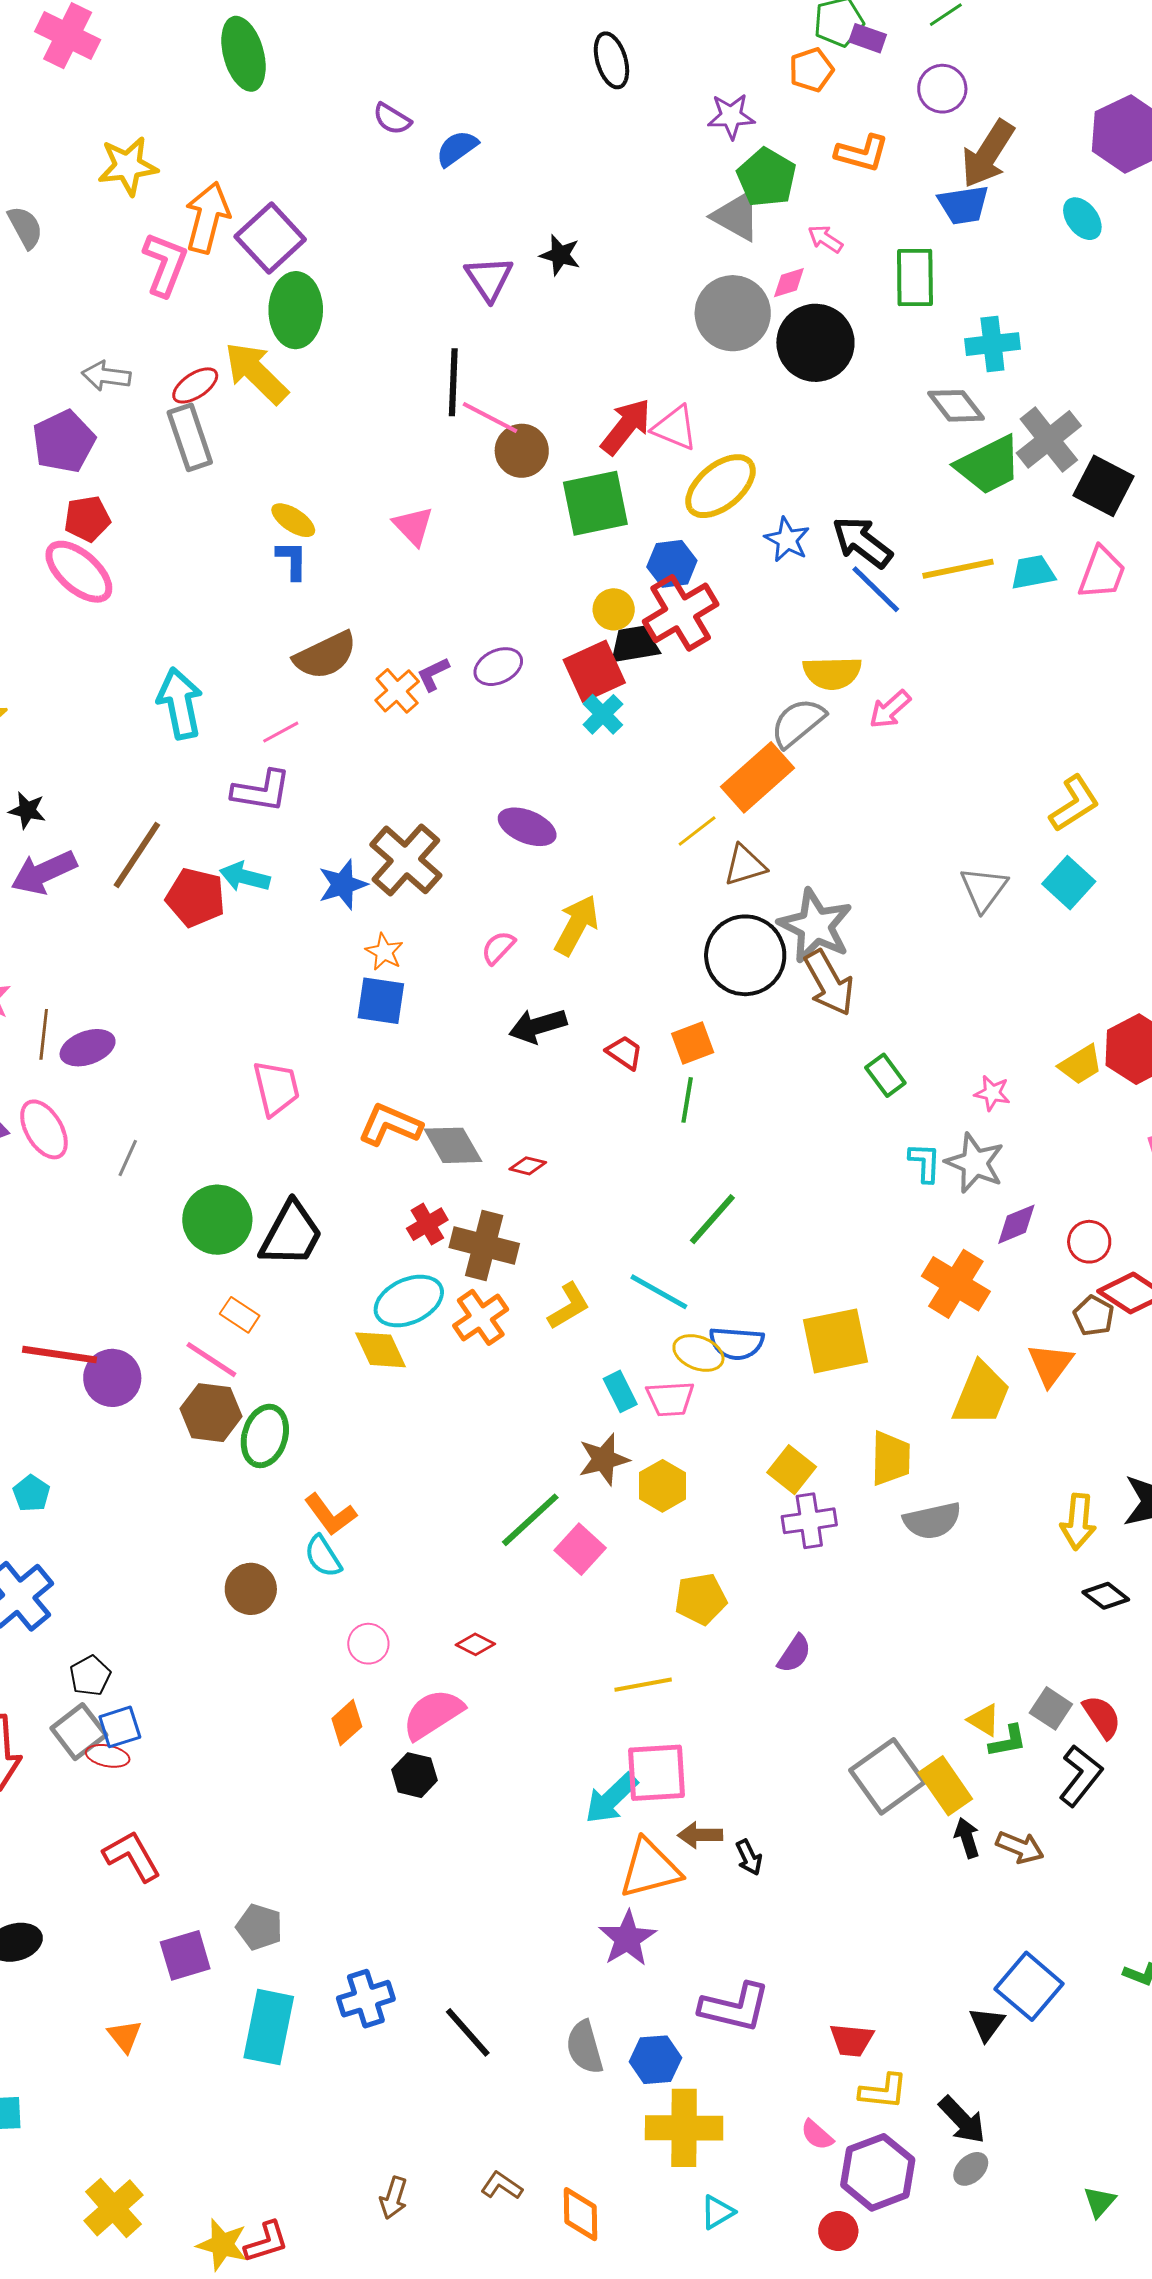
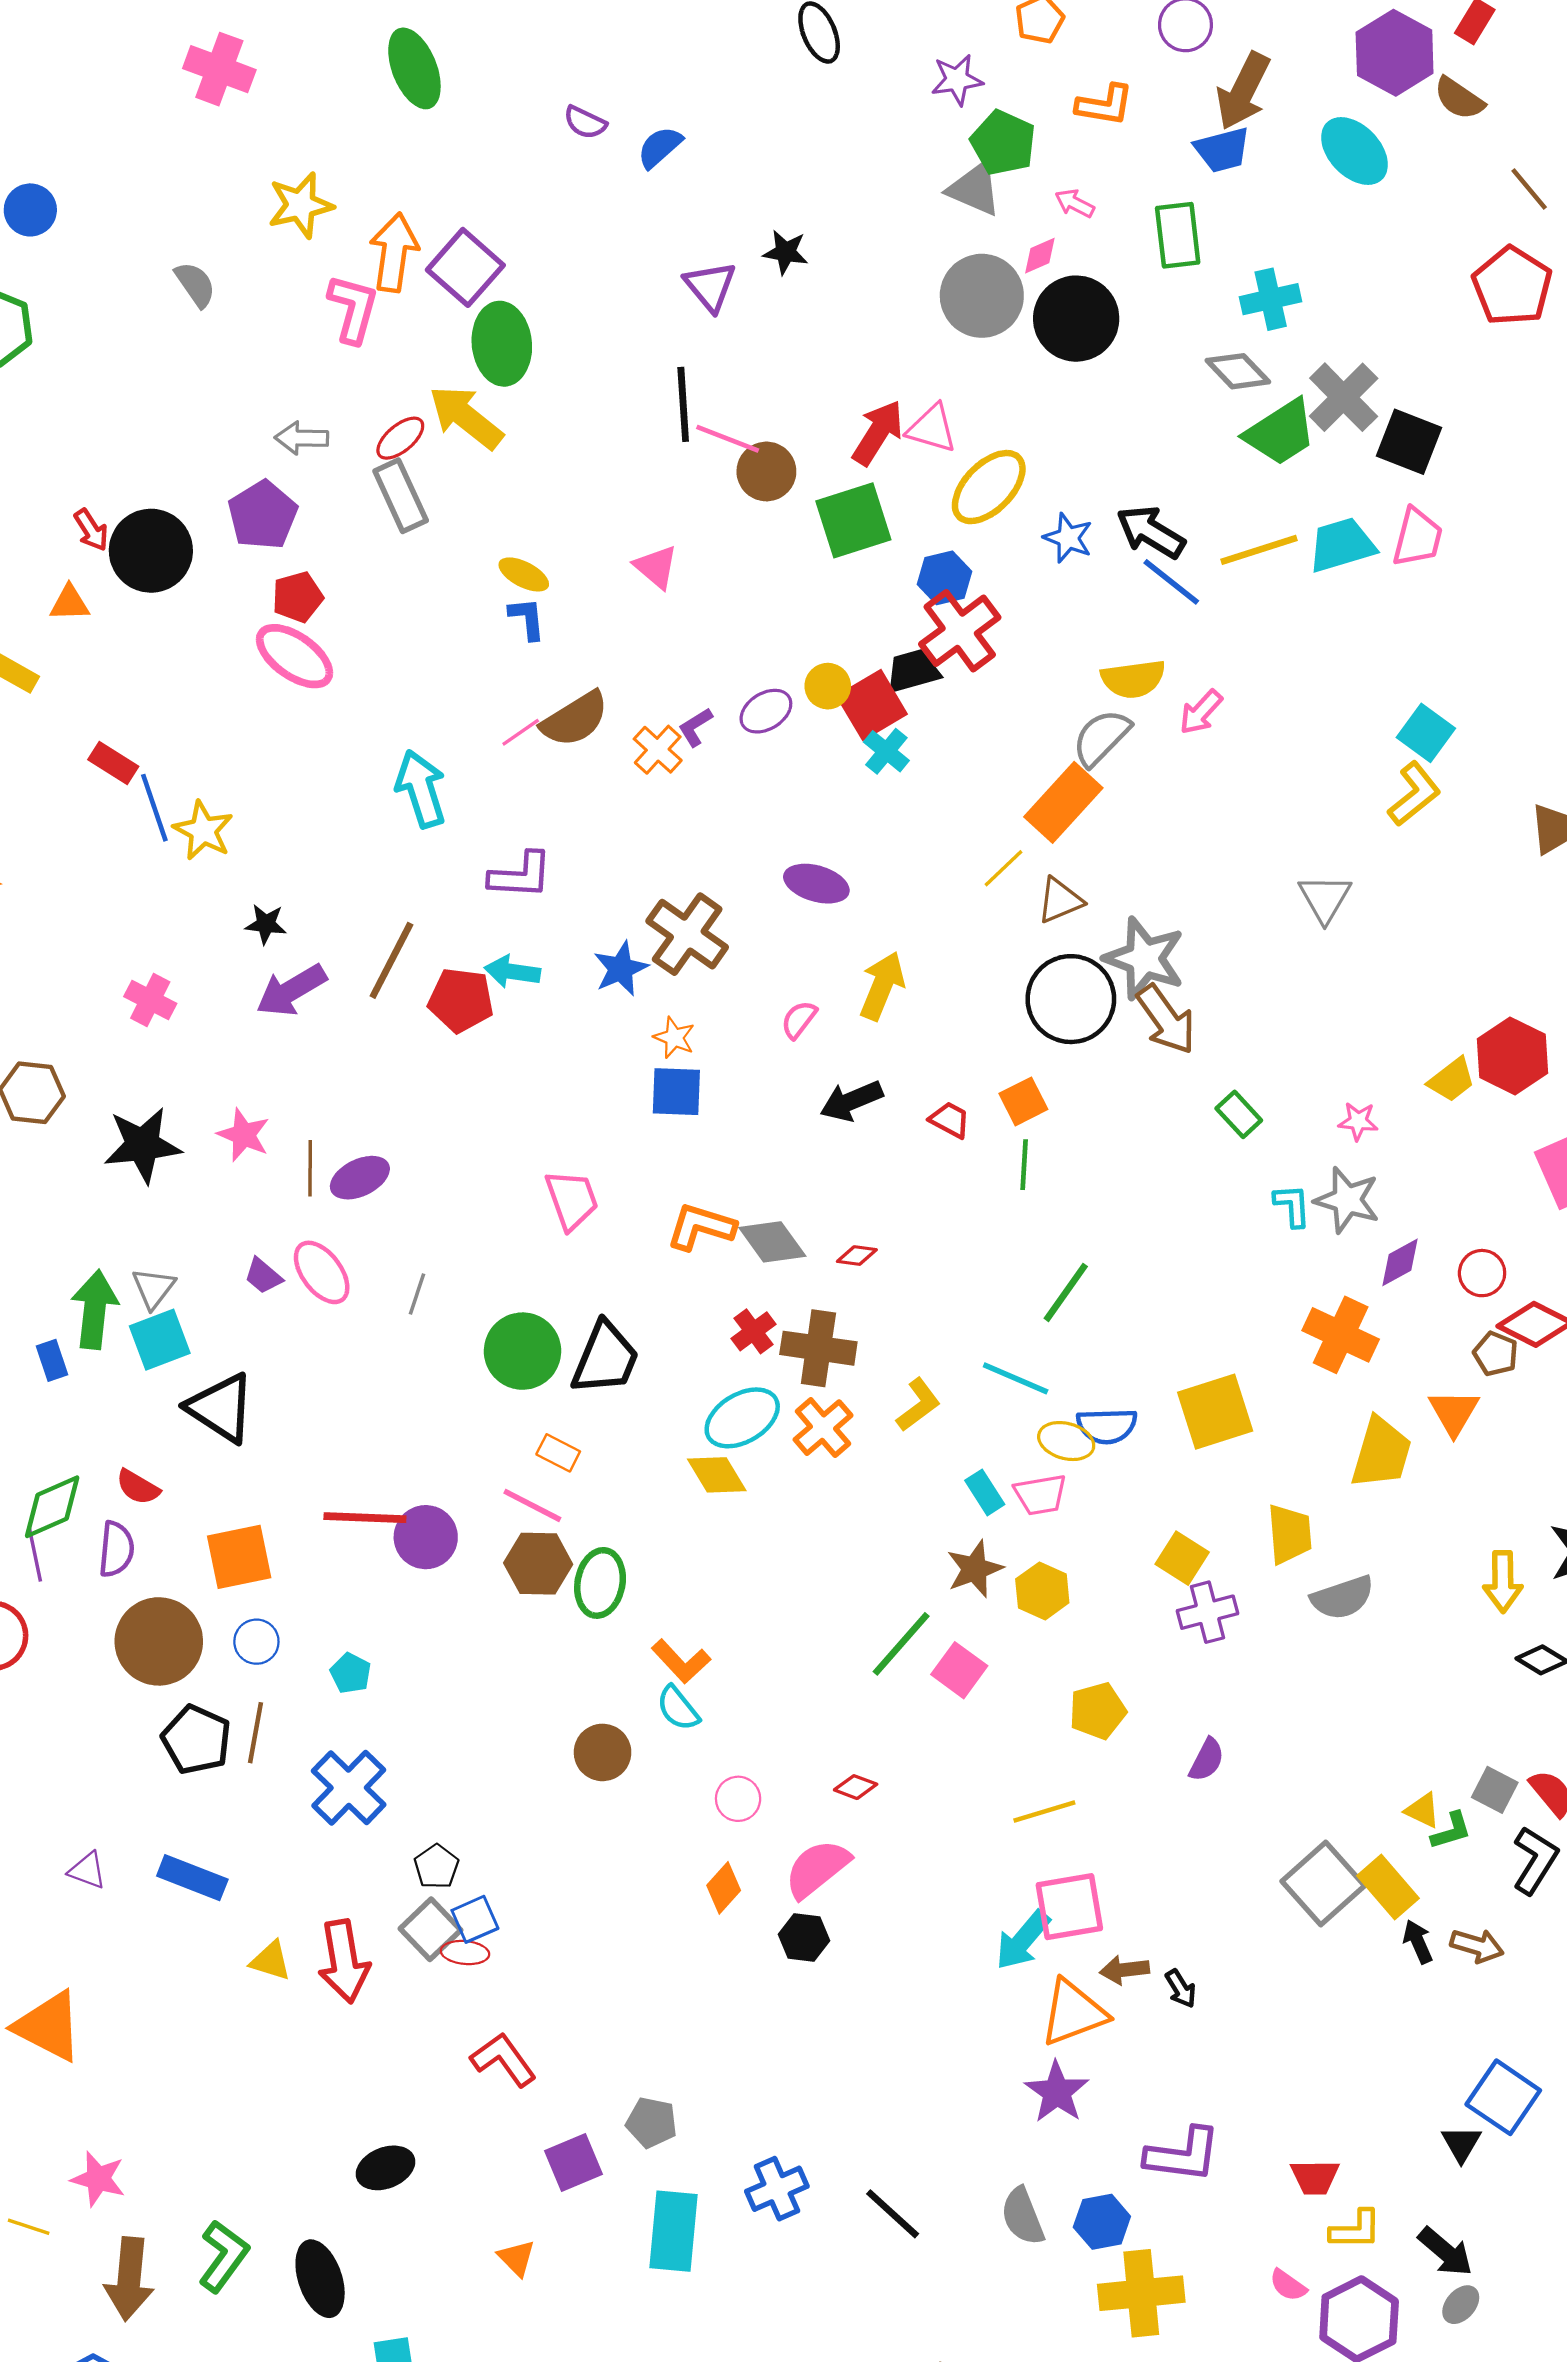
cyan ellipse: (1082, 219) -> (1354, 151), size x1.5
cyan trapezoid: (1033, 572) -> (1342, 545), size x1.4
yellow circle: (614, 609) -> (828, 686), moved
pink line: (281, 732) -> (521, 732), moved
cyan square: (1069, 883) -> (1426, 733), moved

